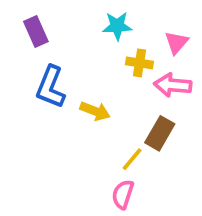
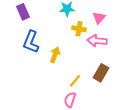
yellow arrow: (95, 111) -> (55, 55), turned -91
brown rectangle: (160, 133) -> (101, 73), moved

